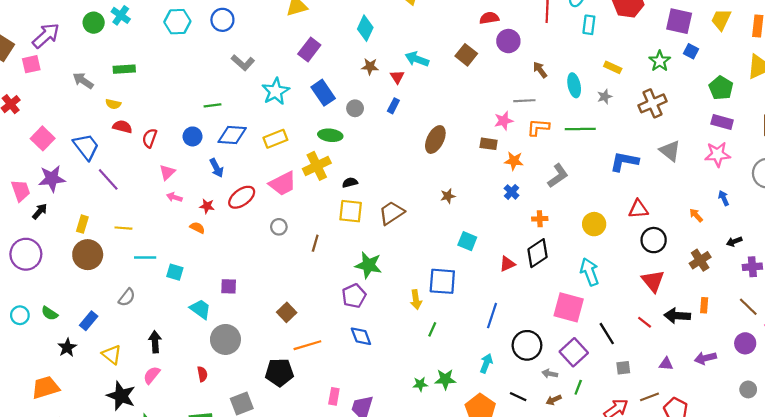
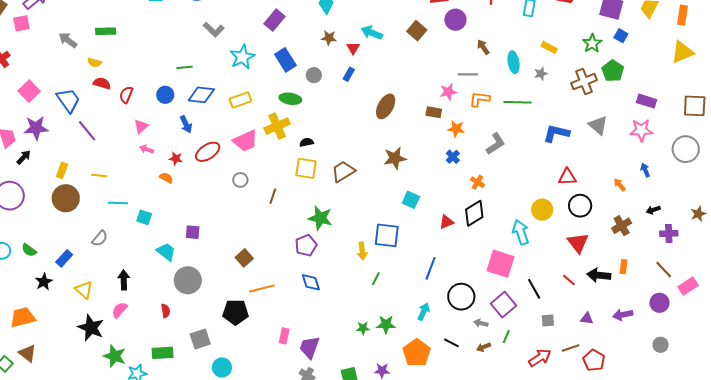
green pentagon: (721, 88) -> (613, 71), moved
brown star: (448, 196) -> (395, 158), size x1.6
orange cross: (540, 219) -> (477, 182), turned 32
yellow circle: (594, 224) -> (542, 210), moved

